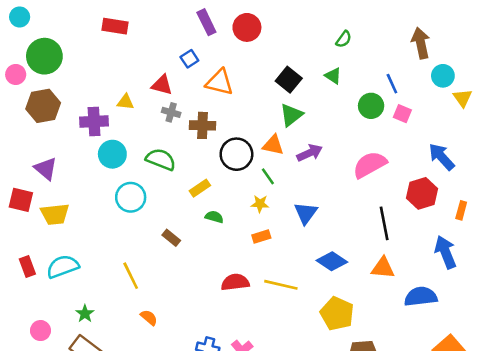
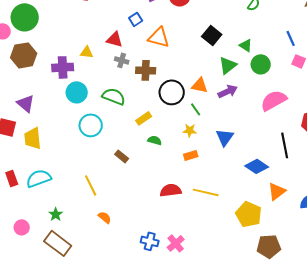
green triangle: (333, 76) -> (246, 45), moved
green circle: (371, 106) -> (261, 64), moved
green triangle: (291, 115) -> (228, 65), moved
yellow trapezoid: (55, 214) -> (33, 138), turned 90
blue diamond: (332, 261) -> (257, 166), moved
orange triangle: (383, 268) -> (277, 191), moved, turned -42

